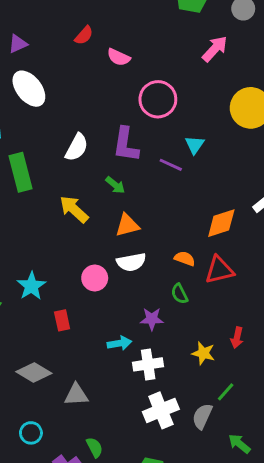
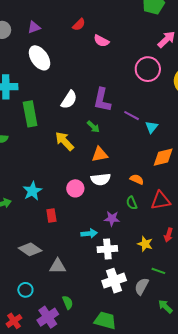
pink circle: (158, 99) -> (148, 69), moved
cyan triangle: (195, 145) -> (152, 127), moved
red triangle: (219, 270) -> (161, 200), moved
green line: (226, 392) -> (158, 271), turned 64

